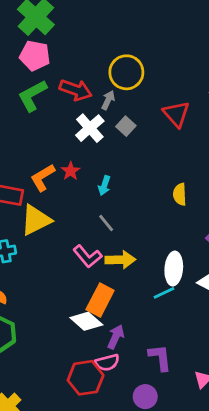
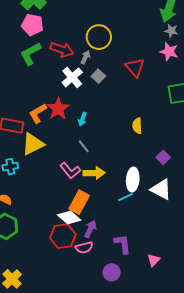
red star: (71, 171) -> (58, 109), size x1.6
red hexagon: (86, 378) -> (63, 236), moved

